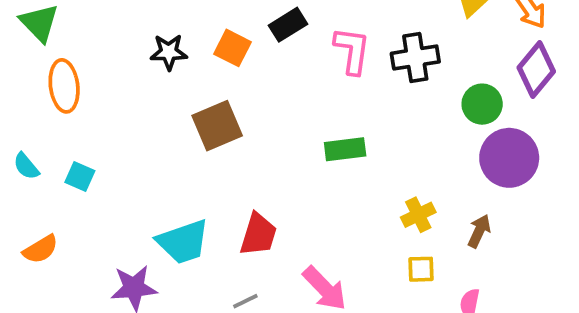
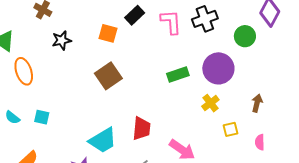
black star: (169, 52) -> (62, 40), moved
purple circle: (509, 158) -> (218, 68), moved
yellow cross: (418, 215) -> (210, 103), moved

